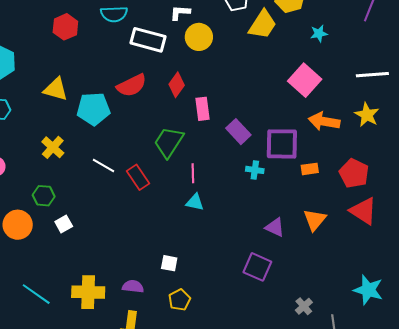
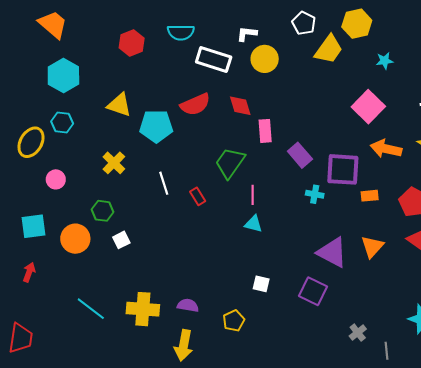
red diamond: (177, 85) -> (240, 106), turned -55
white line: (104, 165) -> (164, 183), turned 40
red rectangle: (138, 177) -> (198, 196), size x0.7
purple triangle: (275, 227) -> (332, 252), size x1.6
white square: (169, 263) -> (261, 284), moved

